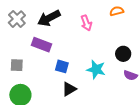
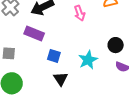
cyan star: (96, 69) -> (88, 60), turned 30
black triangle: (69, 89) -> (61, 79), turned -35

